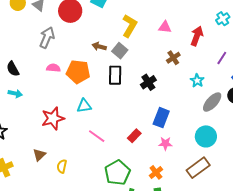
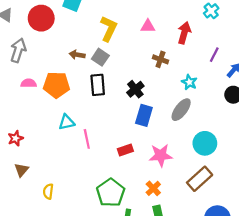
brown cross: (173, 58) -> (160, 59), turned -32
gray ellipse: (212, 102) -> (181, 110), moved
red star: (53, 118) -> (15, 138), moved, size x0.6
blue rectangle: (161, 118) -> (144, 115), moved
pink line: (97, 136) -> (87, 139), moved, turned 48
red rectangle: (134, 136) -> (125, 150), turned 32
pink star: (165, 144) -> (161, 155), size x1.5
brown triangle: (39, 155) -> (22, 170), moved

